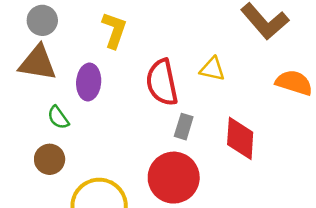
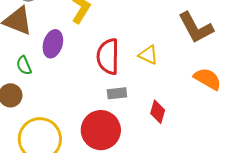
gray rectangle: (184, 127) -> (117, 93), turned 54
red diamond: (240, 138) -> (158, 112), size x0.7

